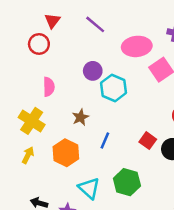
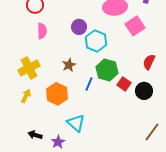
pink semicircle: (49, 87) -> (42, 31), moved
yellow cross: (32, 121) -> (29, 68), turned 30
green hexagon: (127, 182) -> (107, 70), moved

